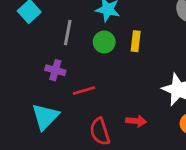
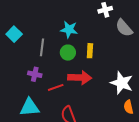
cyan triangle: (45, 117) -> (30, 107), turned 45
red arrow: (136, 121) -> (80, 78), moved, size x1.6

